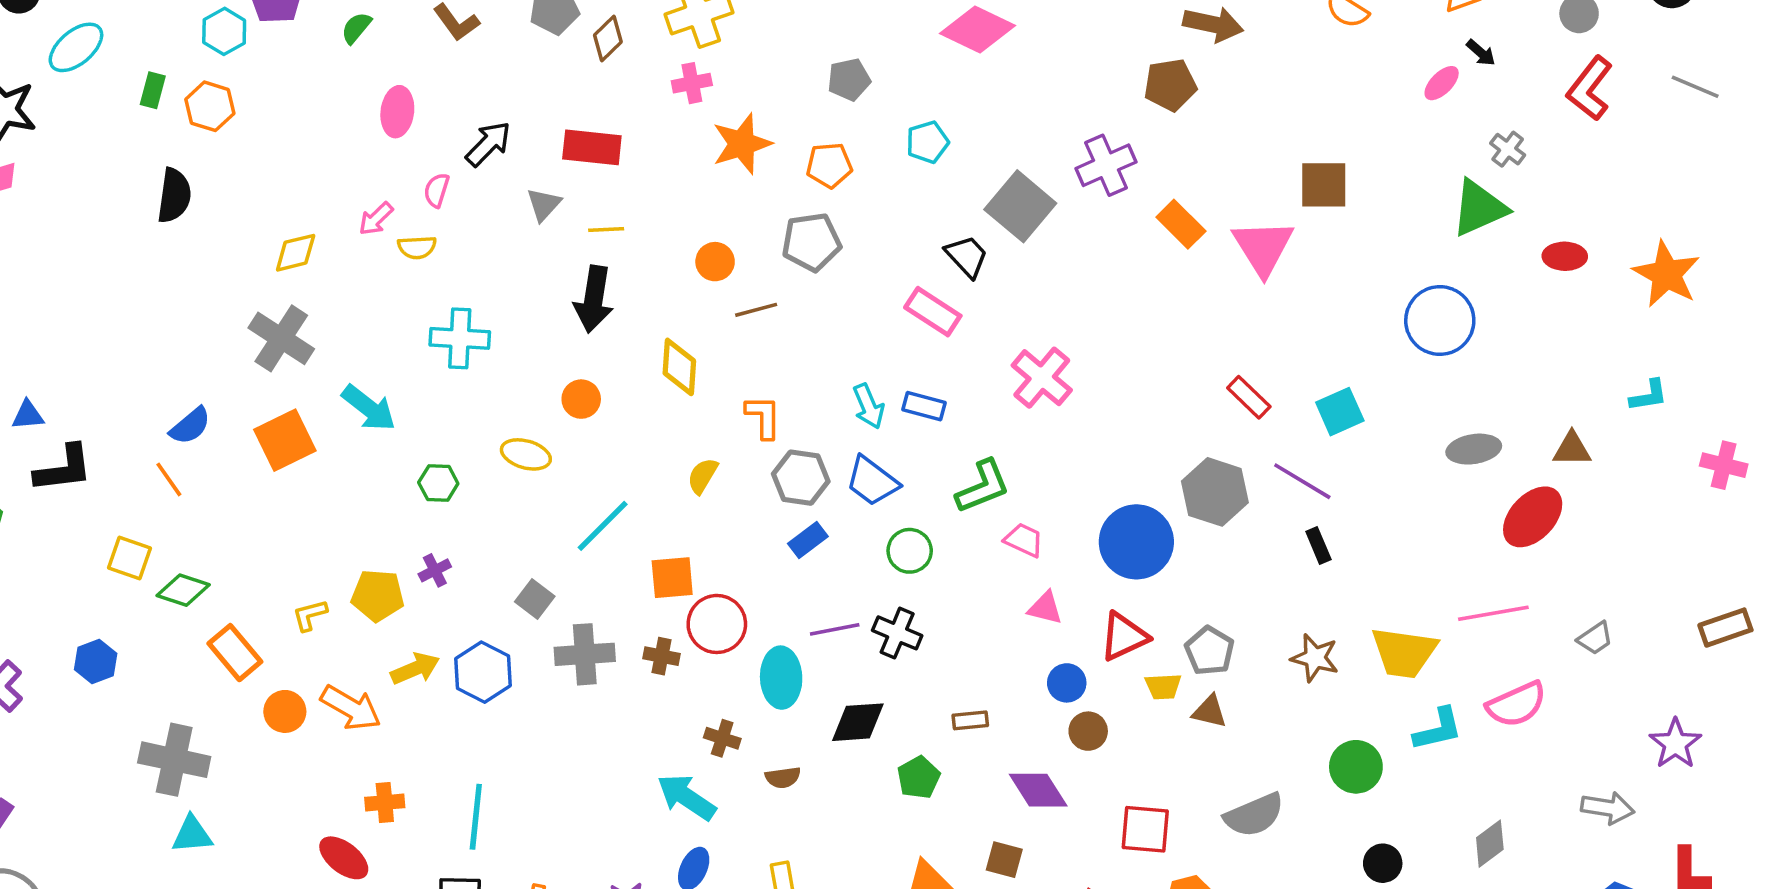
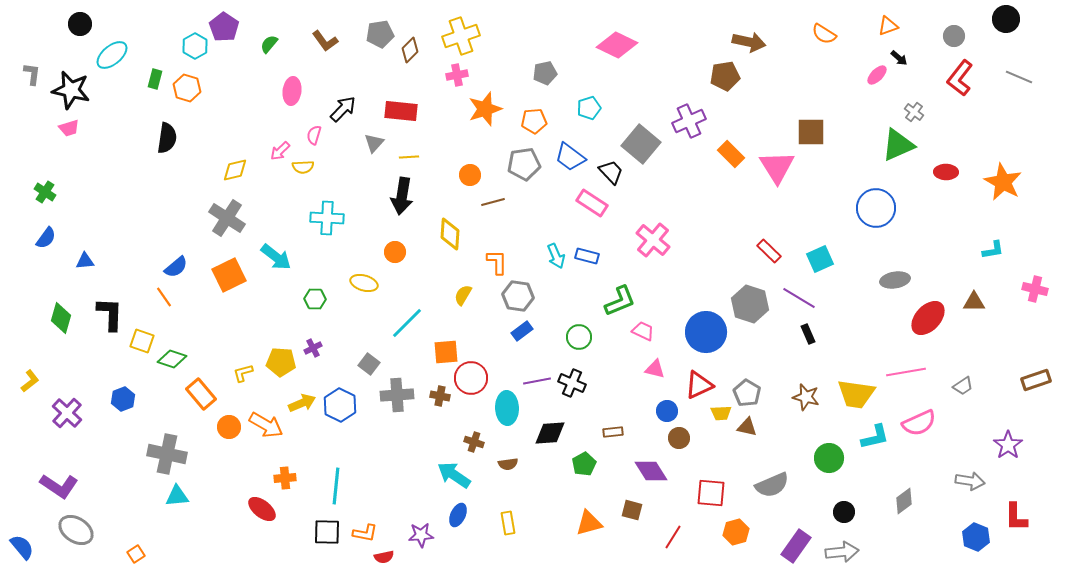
brown triangle: (1572, 449) -> (974, 302), moved
black L-shape: (63, 469) -> (110, 314), moved, turned -81
blue trapezoid: (872, 481) -> (570, 157), moved

